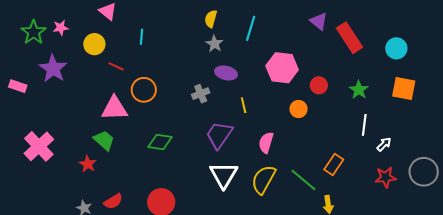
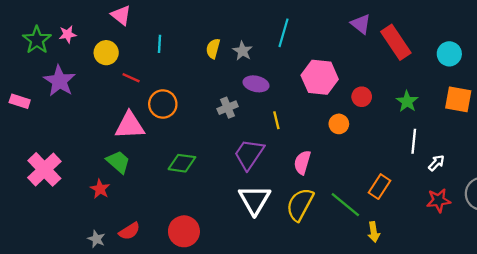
yellow semicircle: (211, 19) -> (213, 49), moved

